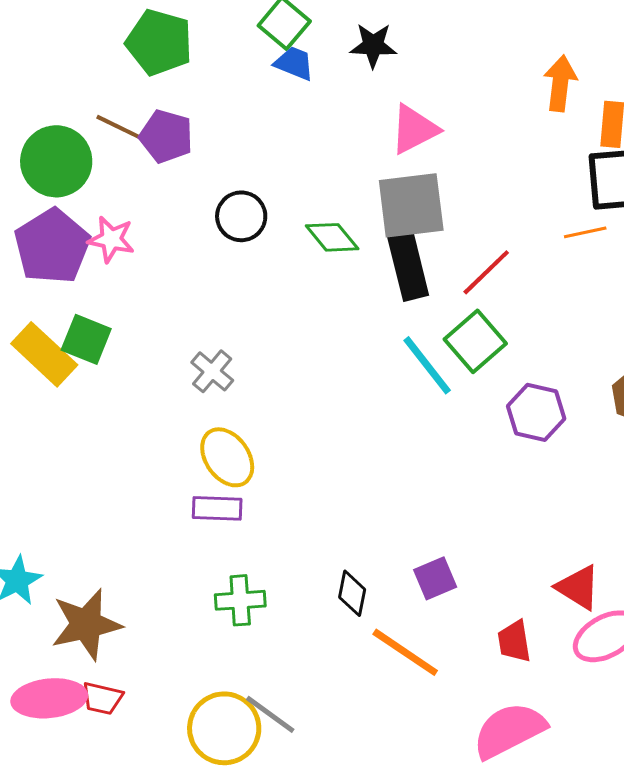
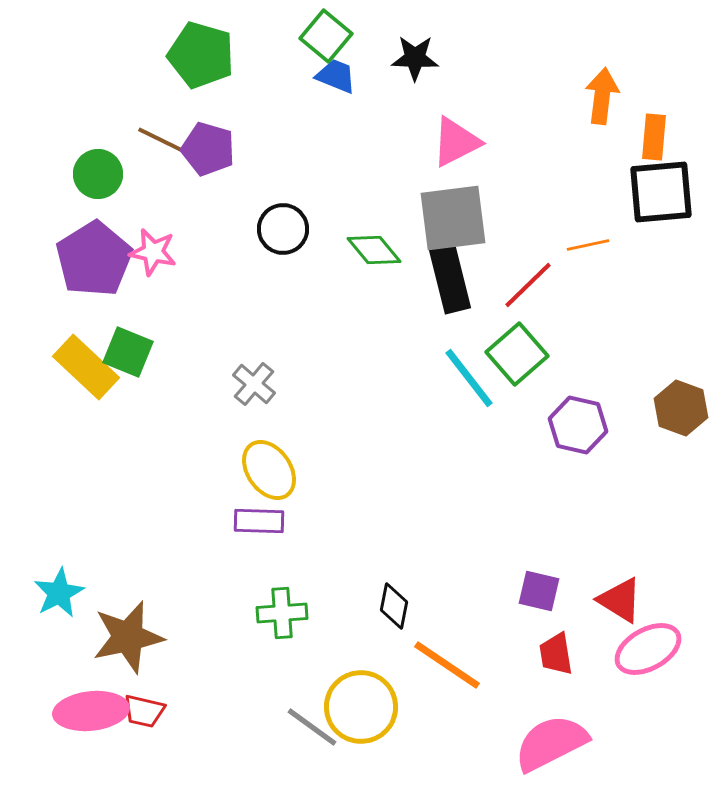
green circle: (56, 161) -> (98, 174), size x0.7
orange line: (585, 232) -> (588, 245), moved
purple square: (435, 578) -> (539, 591), moved, turned 36
yellow circle: (224, 728) -> (361, 707), moved

